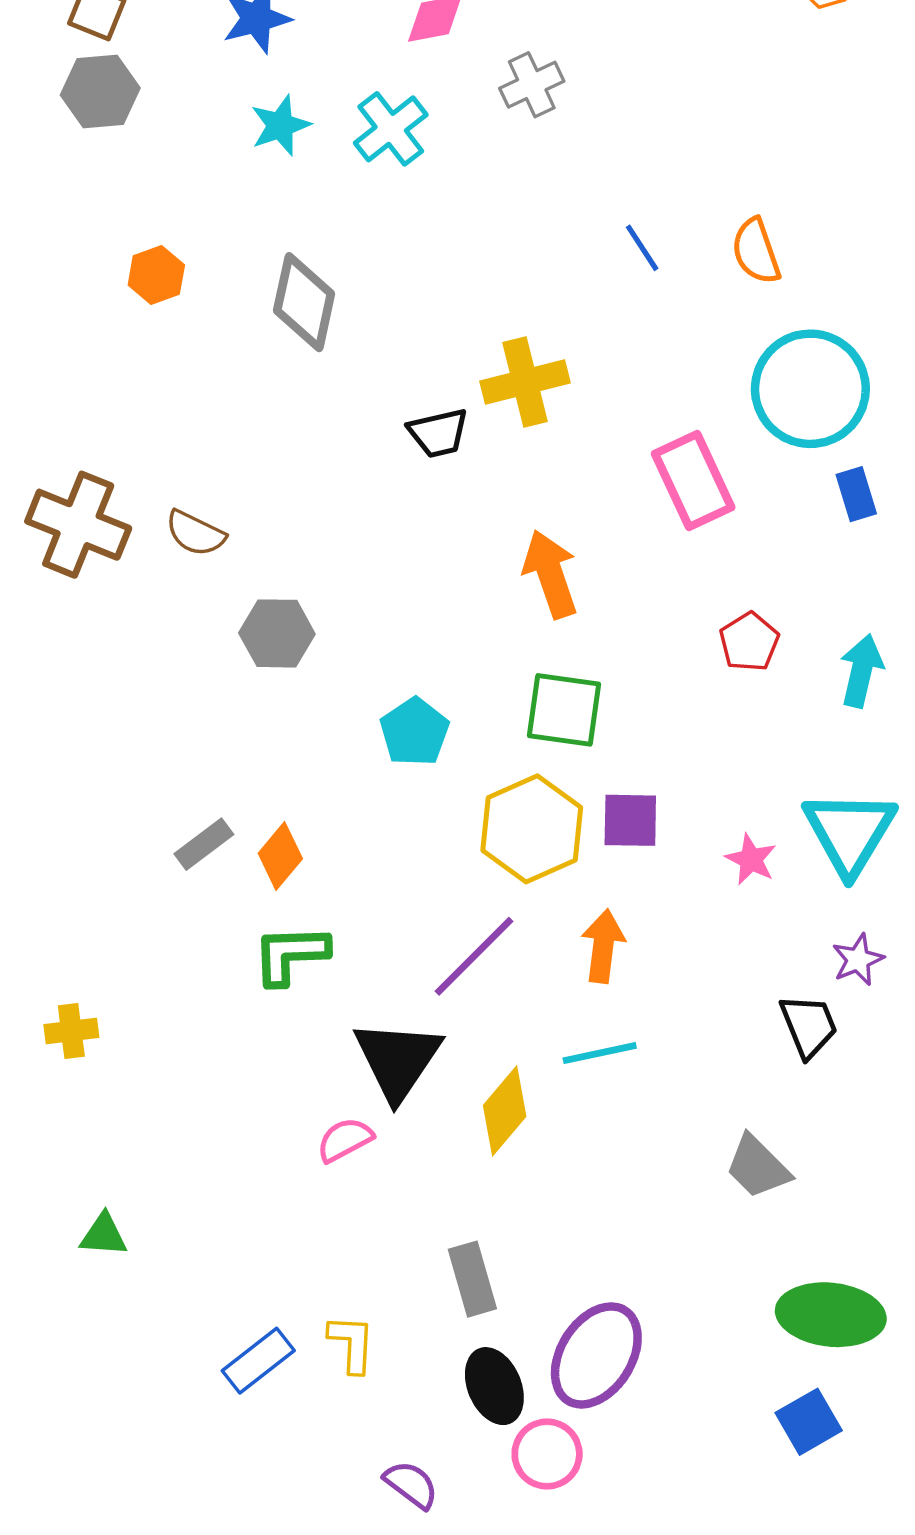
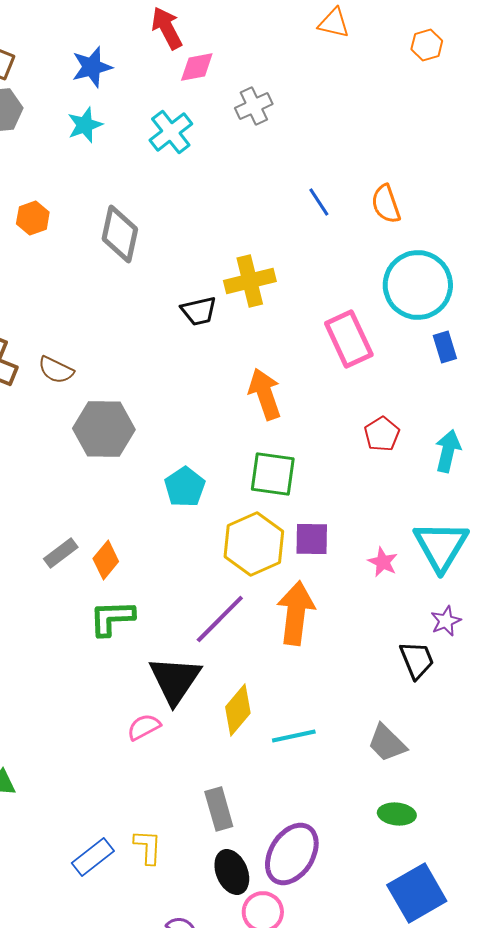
cyan star: (280, 125) -> (85, 125), moved
gray hexagon: (277, 633) -> (104, 429), size x1.4
orange arrow: (603, 946) -> (296, 613), size x1.5
cyan line: (600, 1053) -> (294, 736), moved
green ellipse: (831, 1315) -> (397, 814), moved, size x0.6
blue square: (809, 1422) -> (417, 893), size x1.5

